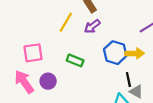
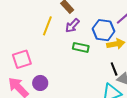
blue hexagon: (115, 53) -> (103, 30), moved
green rectangle: (75, 60) -> (81, 47), moved

